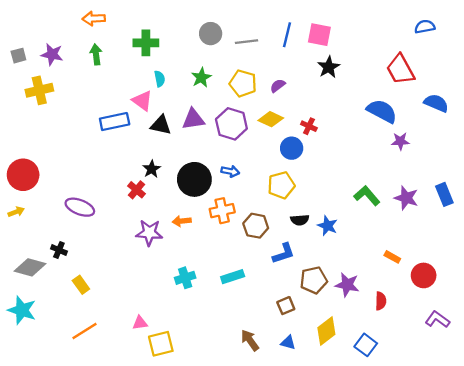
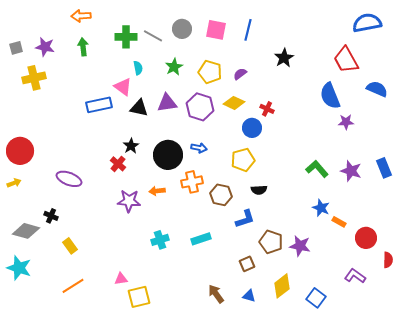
blue semicircle: (425, 27) -> (367, 23), size x1.6
pink square: (319, 35) -> (216, 30), moved
gray line: (246, 42) -> (153, 36), moved, turned 36
blue semicircle: (382, 111) -> (330, 96), turned -140
blue star: (327, 226) -> (321, 208), moved
brown pentagon: (314, 280) -> (271, 242), turned 30
red semicircle: (381, 301) -> (388, 260), moved
purple L-shape: (437, 319) -> (355, 276), moved

